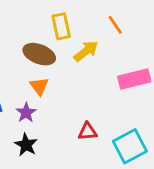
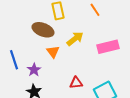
yellow arrow: (86, 51) -> (75, 39), moved
orange triangle: (39, 86) -> (53, 52), moved

